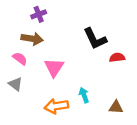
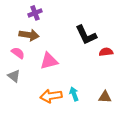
pink triangle: (54, 67) -> (49, 61), turned 42
cyan arrow: (84, 95) -> (74, 94), moved

